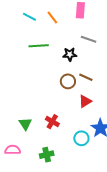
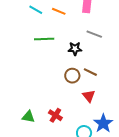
orange line: (52, 18) -> (59, 11), turned -32
red triangle: (85, 101) -> (89, 96), turned -40
green triangle: (25, 124) -> (28, 117), turned -48

